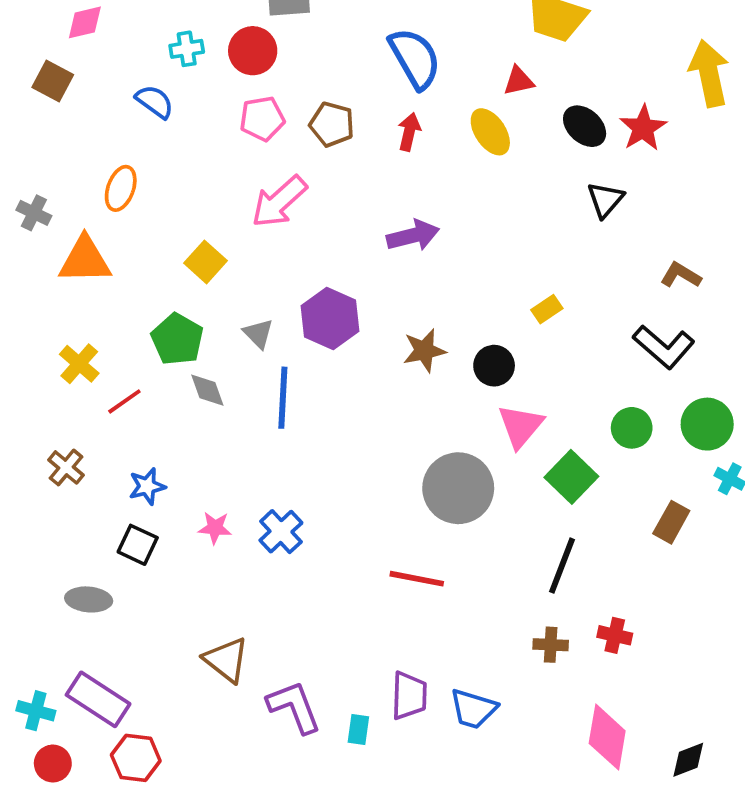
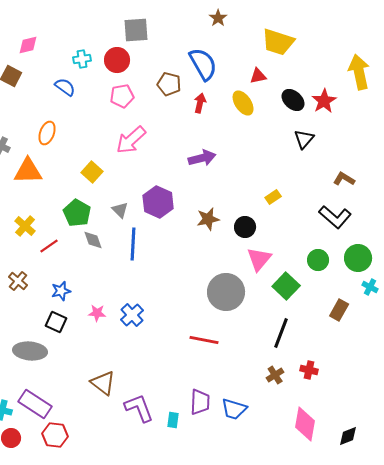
brown pentagon: (332, 124) -> (169, 84), moved
gray ellipse: (89, 599) -> (30, 351), size x1.4
brown cross: (551, 645) -> (275, 375), turned -36

